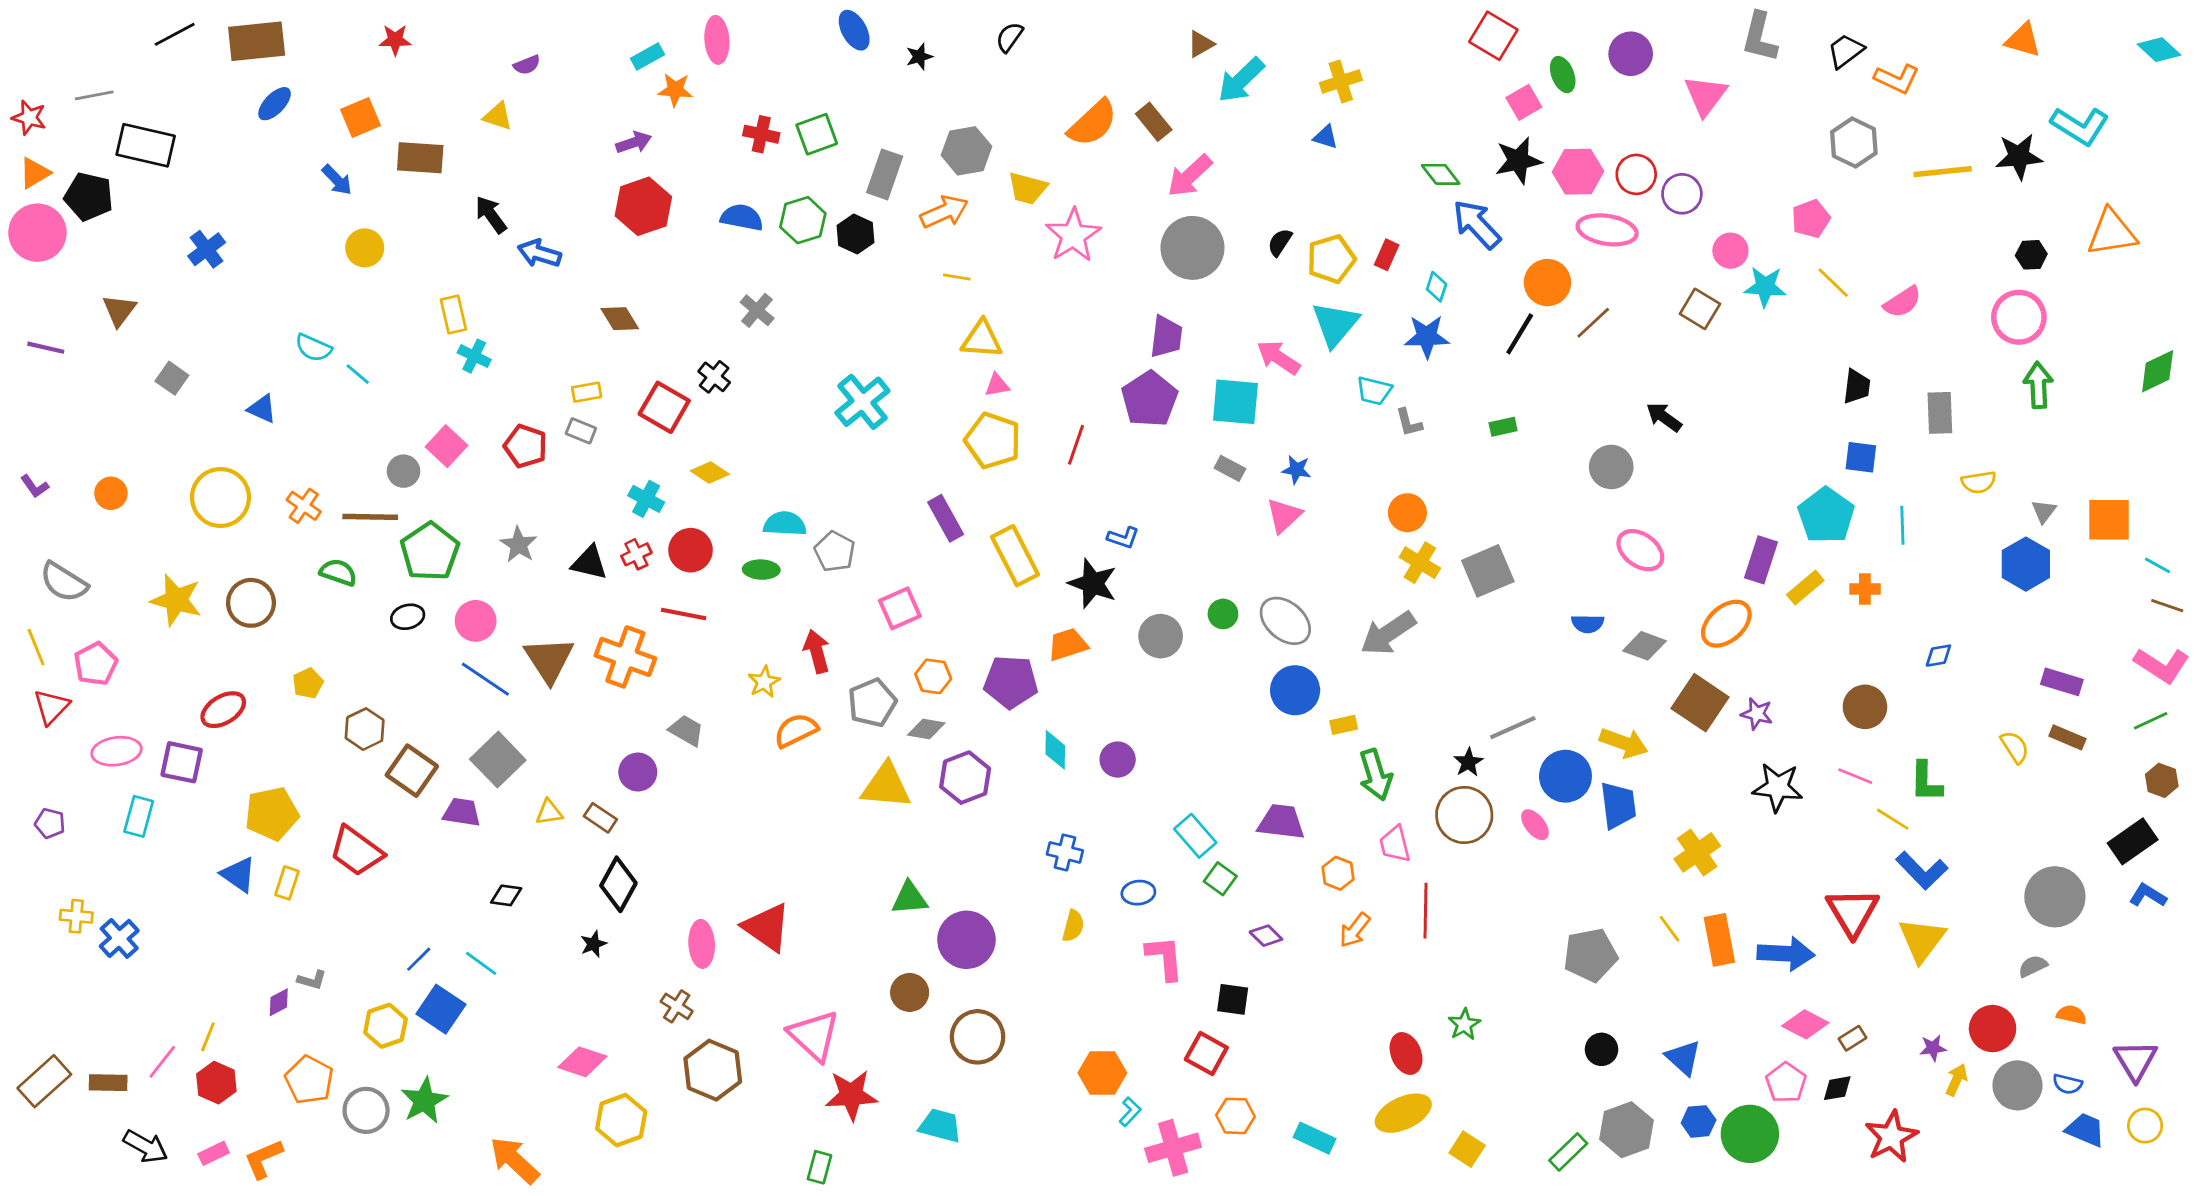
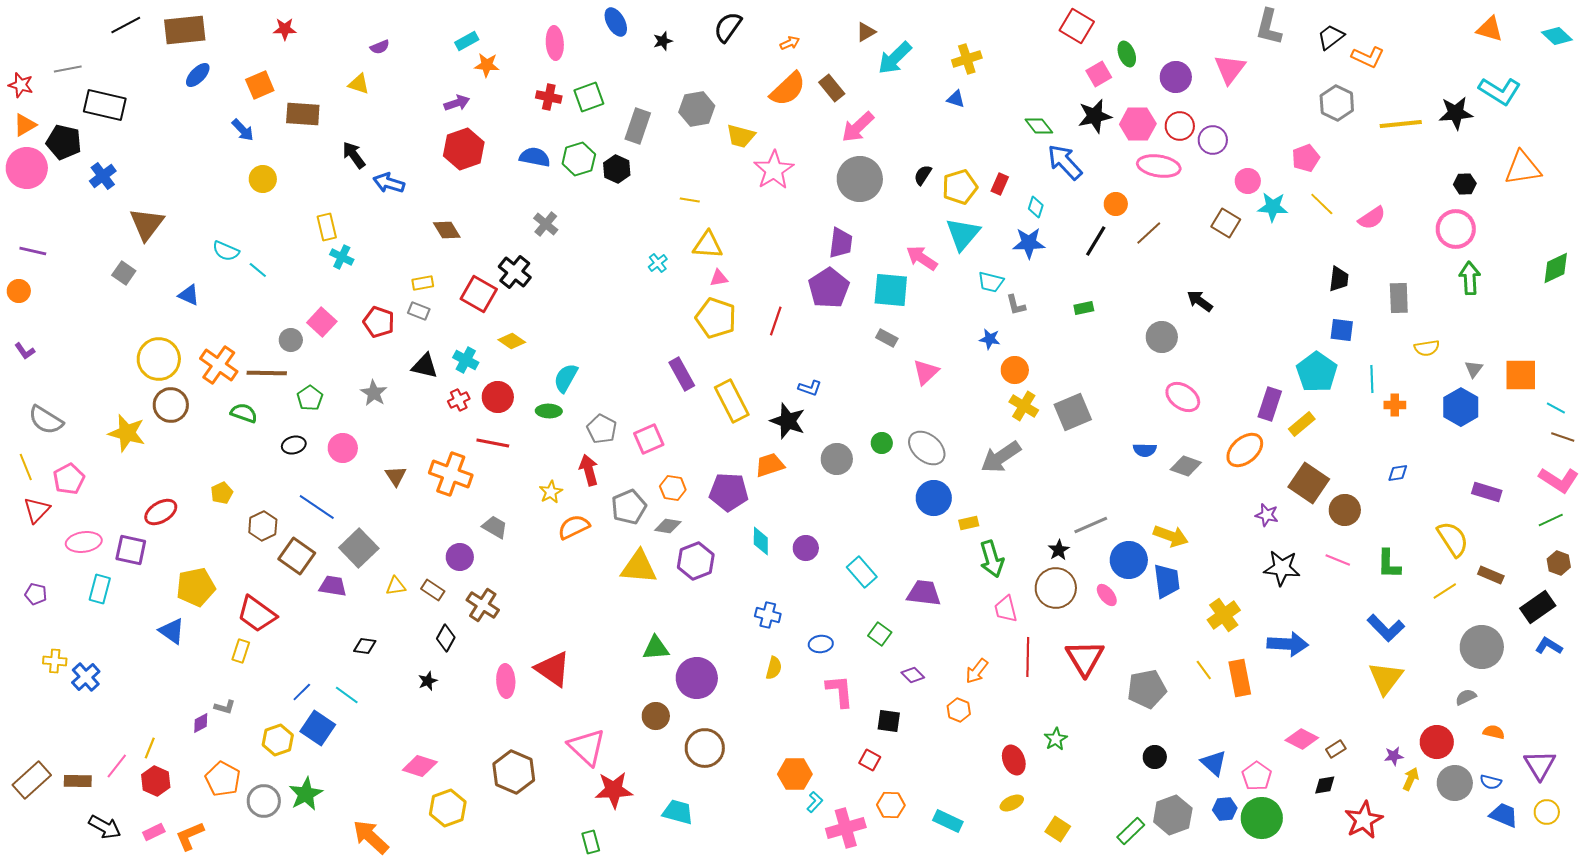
black semicircle: (1009, 37) -> (728, 27), size x1.4
pink ellipse: (717, 40) -> (555, 43), moved
orange triangle: (2023, 40) -> (1490, 29), moved
purple circle: (1631, 54) -> (1176, 77), moved
orange arrow: (944, 212) -> (790, 43), moved, size x0.6
blue cross: (207, 249) -> (103, 176), moved
orange circle: (1547, 283) -> (1116, 204), size x0.7
brown triangle: (119, 310) -> (147, 224), moved, size x1.4
black cross: (714, 377) -> (515, 272), size x1.4
cyan cross: (862, 402) -> (658, 263), moved, size x0.5
blue star: (1296, 470) -> (990, 339), moved
orange circle: (111, 493) -> (19, 291), moved
orange cross: (304, 506) -> (219, 365), size x1.5
cyan semicircle: (785, 524) -> (566, 378), turned -64
green pentagon: (430, 552) -> (310, 398), size x0.6
gray pentagon: (835, 552) -> (602, 429), moved
black triangle: (589, 563) -> (425, 366), moved
orange cross: (1865, 589) -> (1395, 405), moved
brown circle: (251, 603) -> (171, 405), moved
brown triangle: (549, 660) -> (396, 476), size x0.6
blue line: (485, 679) -> (317, 507), moved
brown square: (1700, 703) -> (1309, 483), moved
brown rectangle: (2067, 737) -> (1491, 575), moved
yellow semicircle: (2015, 747) -> (1453, 539), size x1.5
yellow line: (1893, 819) -> (1445, 591), moved, turned -65
cyan rectangle: (1195, 836) -> (862, 572), moved
orange hexagon: (1338, 873) -> (959, 710), moved
yellow rectangle: (287, 883) -> (241, 651), moved
black diamond: (618, 884) -> (446, 638), size x0.7
red triangle: (1852, 912) -> (1085, 658), moved
blue arrow: (1786, 954) -> (1288, 644), moved
brown cross: (677, 1006) -> (483, 605), moved, size x1.4
red square: (1206, 1053) -> (870, 760), size x0.7
pink pentagon: (1786, 1083) -> (1257, 776), moved
yellow ellipse: (1403, 1113) -> (1012, 803), size x0.6
green rectangle: (819, 1167) -> (591, 842), turned -30

